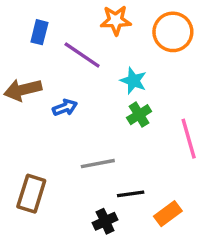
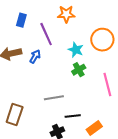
orange circle: (173, 32) -> (102, 40), moved
purple line: (82, 55) -> (46, 34), turned 30
blue arrow: (65, 108) -> (35, 57), moved, turned -40

